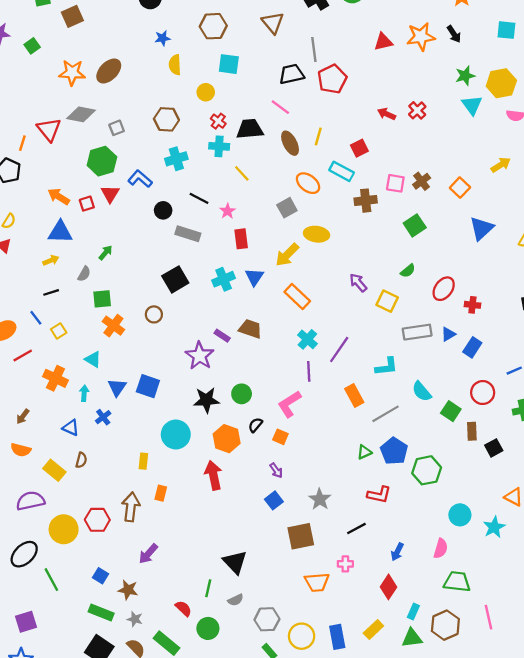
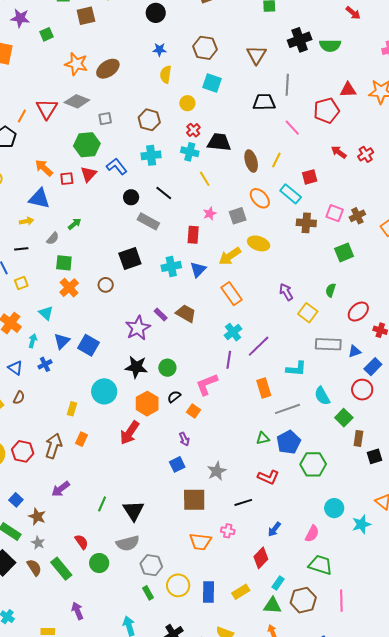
red pentagon: (332, 79) -> (327, 110), moved
pink line: (280, 107) -> (292, 128), moved
pink star: (227, 211) -> (210, 214), moved
green semicircle: (408, 271) -> (331, 290), turned 136
red circle: (483, 393) -> (362, 390), moved
red arrow: (213, 475) -> (130, 433), turned -145
green line: (208, 588) -> (102, 504), moved
gray semicircle: (236, 600) -> (128, 543), size x1.6

